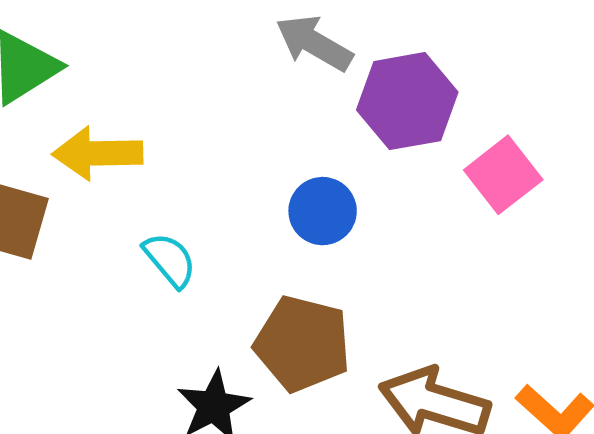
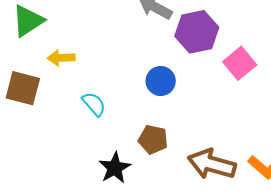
yellow arrow: (98, 153) -> (61, 58), size x0.7
brown pentagon: (302, 344) -> (153, 140), size x0.7

